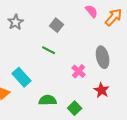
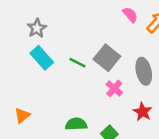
gray square: (57, 25) -> (107, 58), moved, size x1.5
cyan rectangle: (22, 77) -> (42, 58), moved

